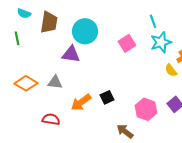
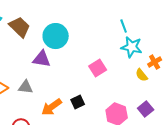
brown trapezoid: (49, 22) -> (20, 27), turned -55
cyan star: (161, 42) -> (132, 47), turned 30
pink square: (127, 43) -> (98, 68), moved

